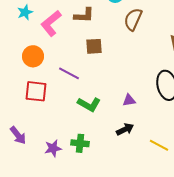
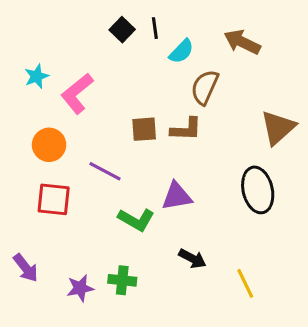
brown L-shape: (84, 15) -> (186, 129), moved
purple triangle: (129, 100) -> (177, 196), moved, size x1.5
black arrow: (125, 129) -> (192, 258), turned 54
yellow line: (159, 145) -> (245, 283), turned 36

